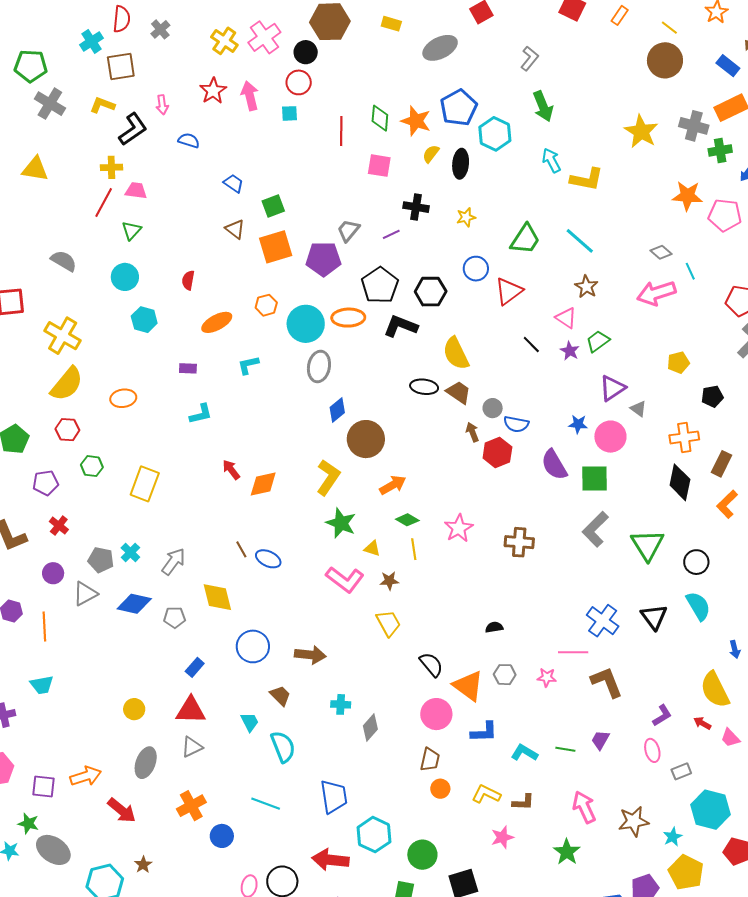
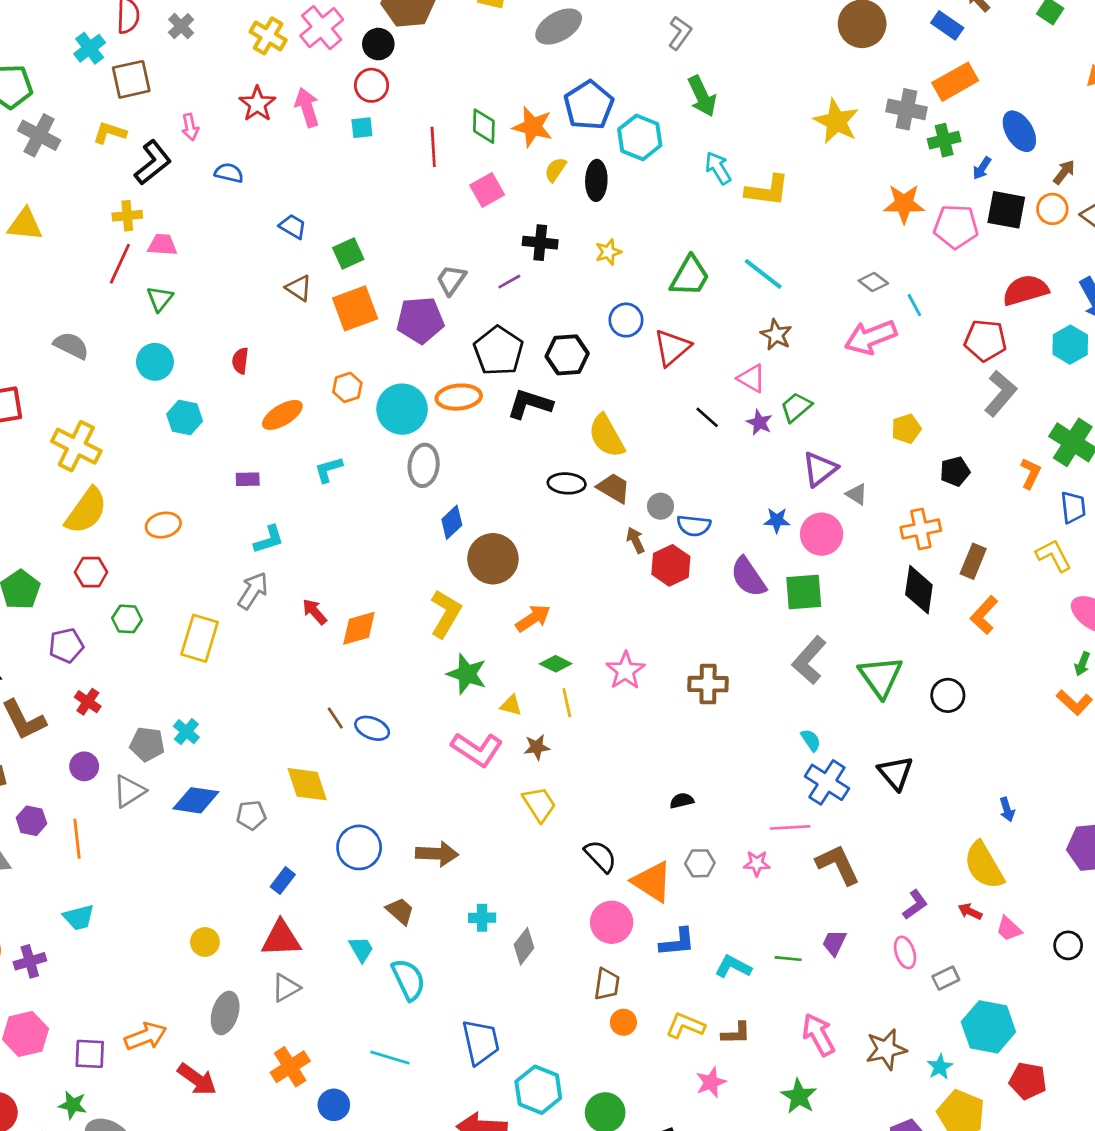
pink square: (379, 166) -> (487, 190), turned -35
gray arrow: (174, 562) -> (253, 591), moved
cyan semicircle: (698, 606) -> (811, 740), moved, size x0.6

